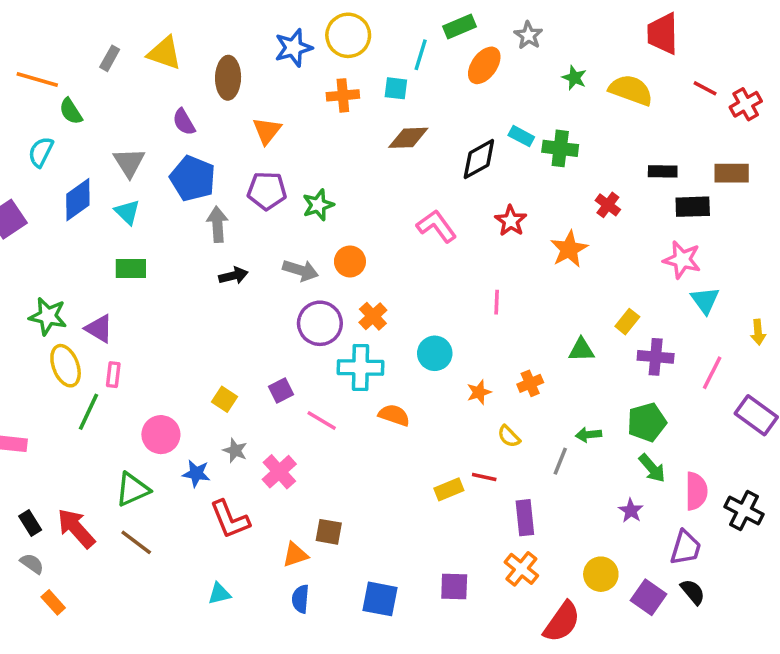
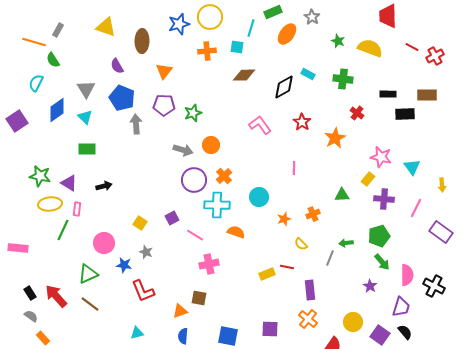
gray rectangle: (110, 58) -> (58, 30), moved
green cross: (560, 148) -> (343, 79), moved
pink star: (682, 260) -> (381, 157), moved
black arrow: (233, 276) -> (104, 186), moved
yellow ellipse: (66, 366) -> (50, 204), turned -75
pink cross: (279, 472) -> (209, 264), moved, turned 30

